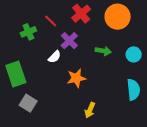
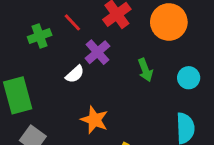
green arrow: (103, 51) -> (145, 70), turned 56
orange star: (76, 78) -> (94, 120), moved, turned 30

